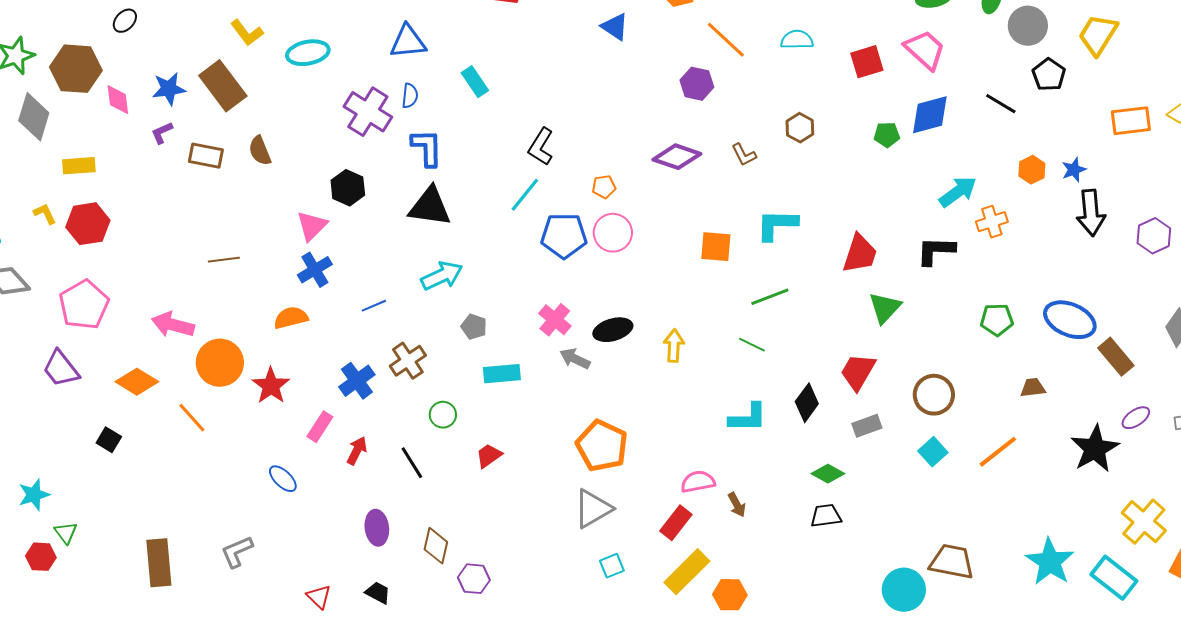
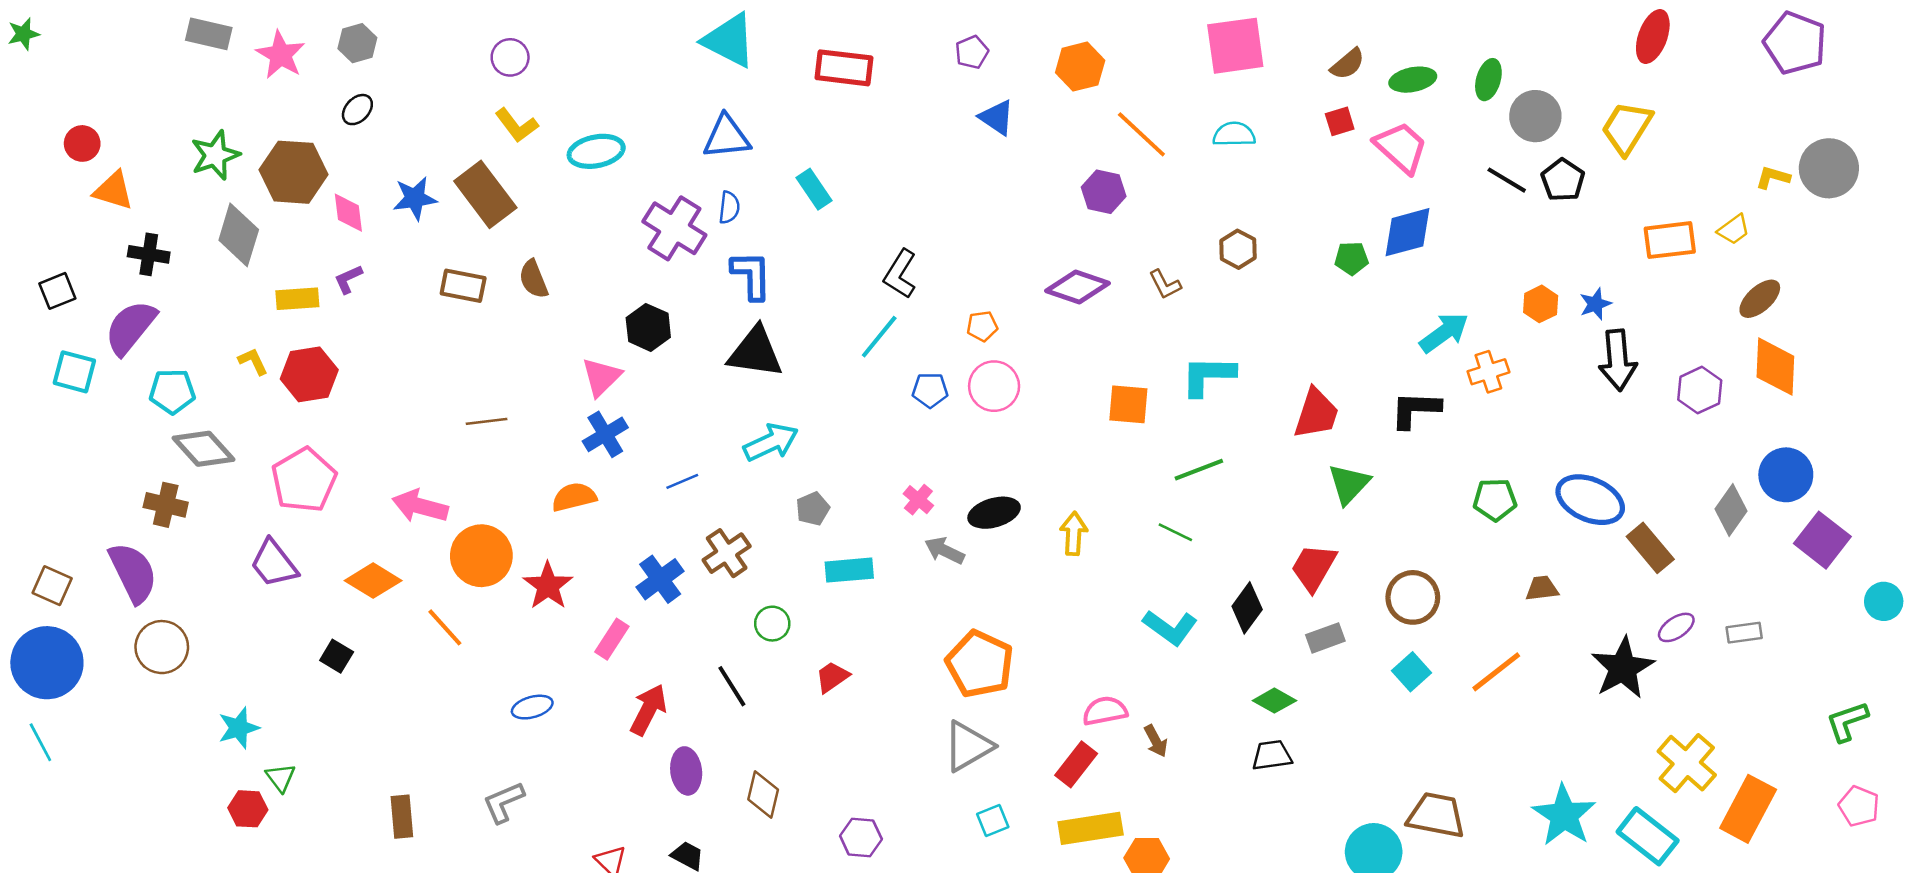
red square: (867, 62) -> (1340, 121), moved, size x0.7
black line: (1001, 104) -> (1507, 180), moved
purple L-shape: (162, 133) -> (348, 279), moved
blue pentagon: (564, 236) -> (930, 390), size x0.6
pink cross: (555, 320) -> (918, 500), size x0.7
gray pentagon: (474, 327) -> (813, 509), turned 30
cyan L-shape: (748, 418) -> (1170, 627), turned 36
red arrow: (357, 451) -> (648, 710), moved, size x1.4
blue ellipse: (283, 479) -> (532, 707), moved, turned -60
brown rectangle: (159, 563) -> (402, 817), size x0.7
yellow rectangle: (687, 572) -> (1091, 828), turned 36
purple hexagon: (474, 579) -> (861, 837), moved

